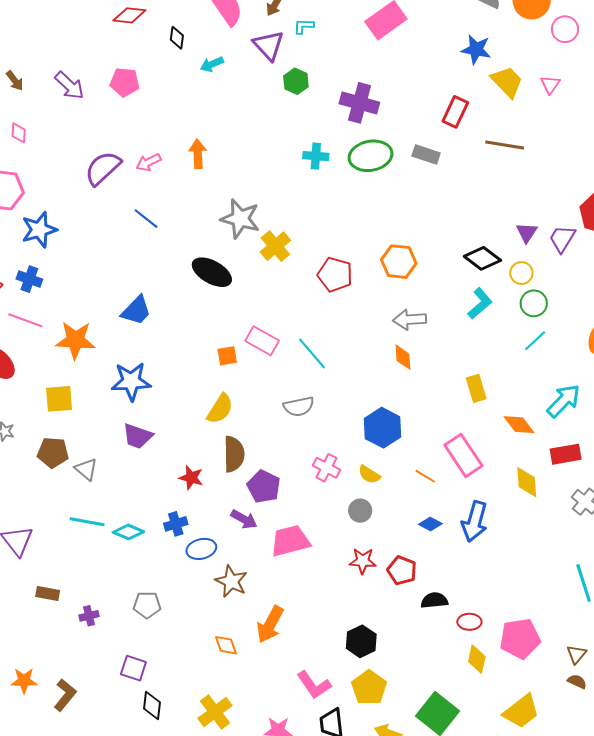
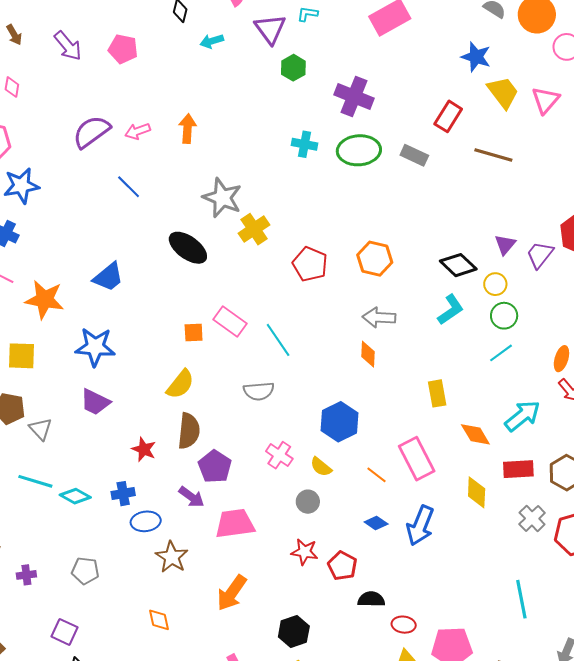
pink triangle: (550, 85) -> (545, 100), size x1.4
orange arrow: (270, 624) -> (232, 593), moved

